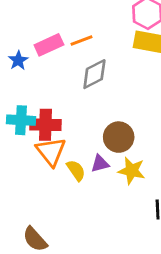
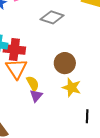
gray diamond: (94, 74) -> (52, 17), turned 40
purple triangle: (100, 164) -> (36, 96), moved, turned -40

